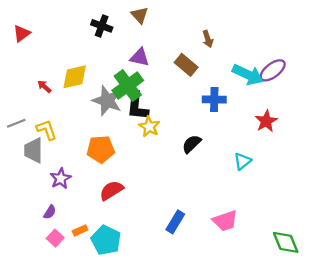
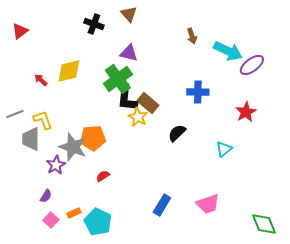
brown rectangle: (186, 65) -> (148, 103), moved
cyan arrow: (248, 75) -> (228, 51), moved
gray star: (107, 101) -> (73, 147), moved
red semicircle: (111, 190) -> (103, 176), size x0.6

